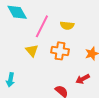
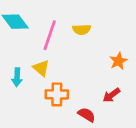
orange cross: (60, 51) -> (57, 94), moved
cyan arrow: (10, 80) -> (17, 77), moved

